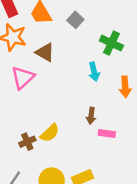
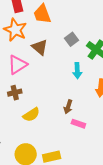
gray square: (75, 20) -> (71, 39), moved
brown cross: (27, 142) -> (15, 93), moved

